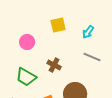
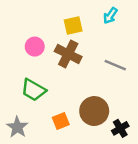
cyan arrow: (88, 32) -> (110, 16), moved
brown cross: (54, 65) -> (68, 54), moved, size x1.5

